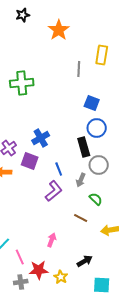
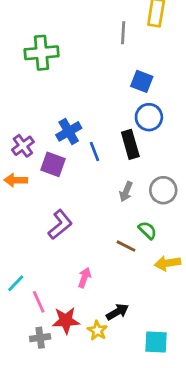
gray circle: (99, 165) -> (163, 190), moved
blue line: (59, 169) -> (95, 152), moved
purple L-shape: (54, 191) -> (60, 225), moved
green semicircle: (96, 199) -> (147, 230), moved
black arrow: (85, 261) -> (117, 312), moved

